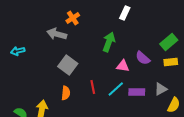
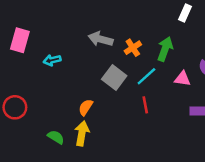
orange cross: (73, 18) -> (133, 48), moved
cyan line: (116, 89) -> (146, 76), moved
orange semicircle: (66, 93) -> (86, 107), moved, turned -152

